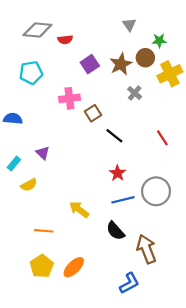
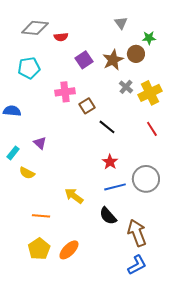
yellow cross: (170, 74) -> (150, 93), moved
yellow semicircle: (29, 185) -> (27, 173), turned 56
blue L-shape: (129, 283) -> (137, 265), moved

